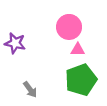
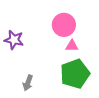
gray arrow: (30, 90) -> (28, 83), turned 56

